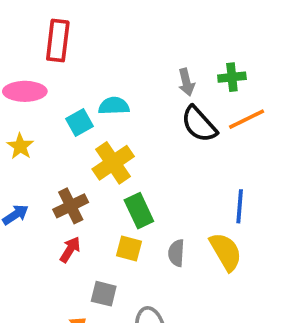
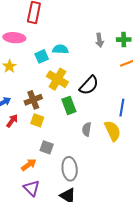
black semicircle: (199, 124) -> (89, 85), moved, turned -100
yellow cross: (113, 163) -> (57, 79), turned -30
yellow square: (129, 248) -> (37, 120), moved
red arrow: (70, 250) -> (12, 121), moved

